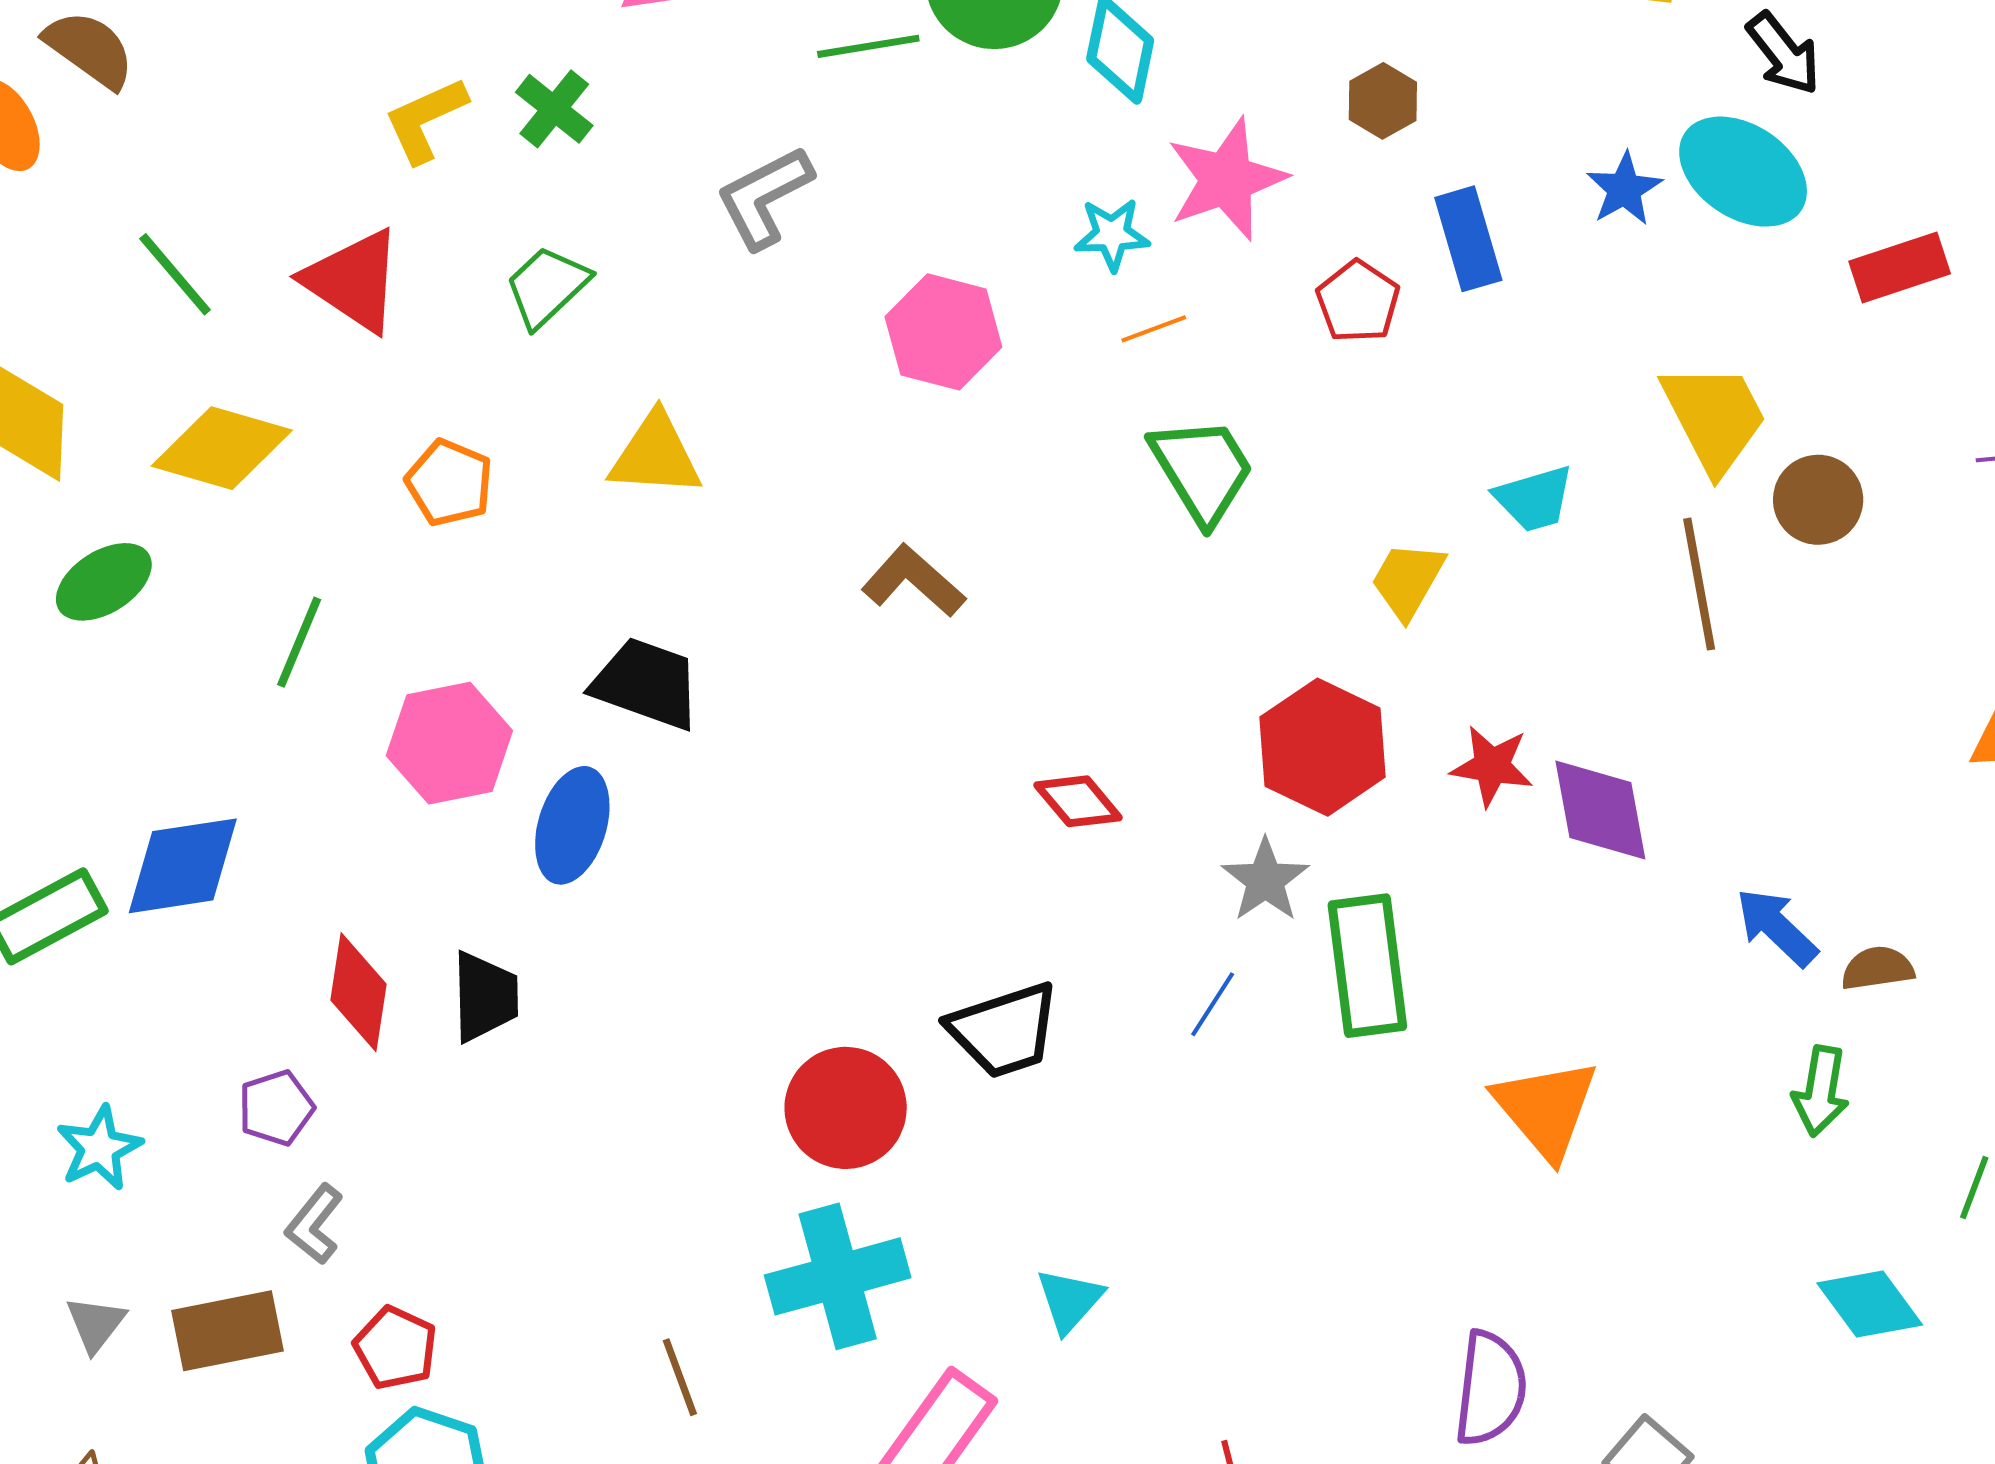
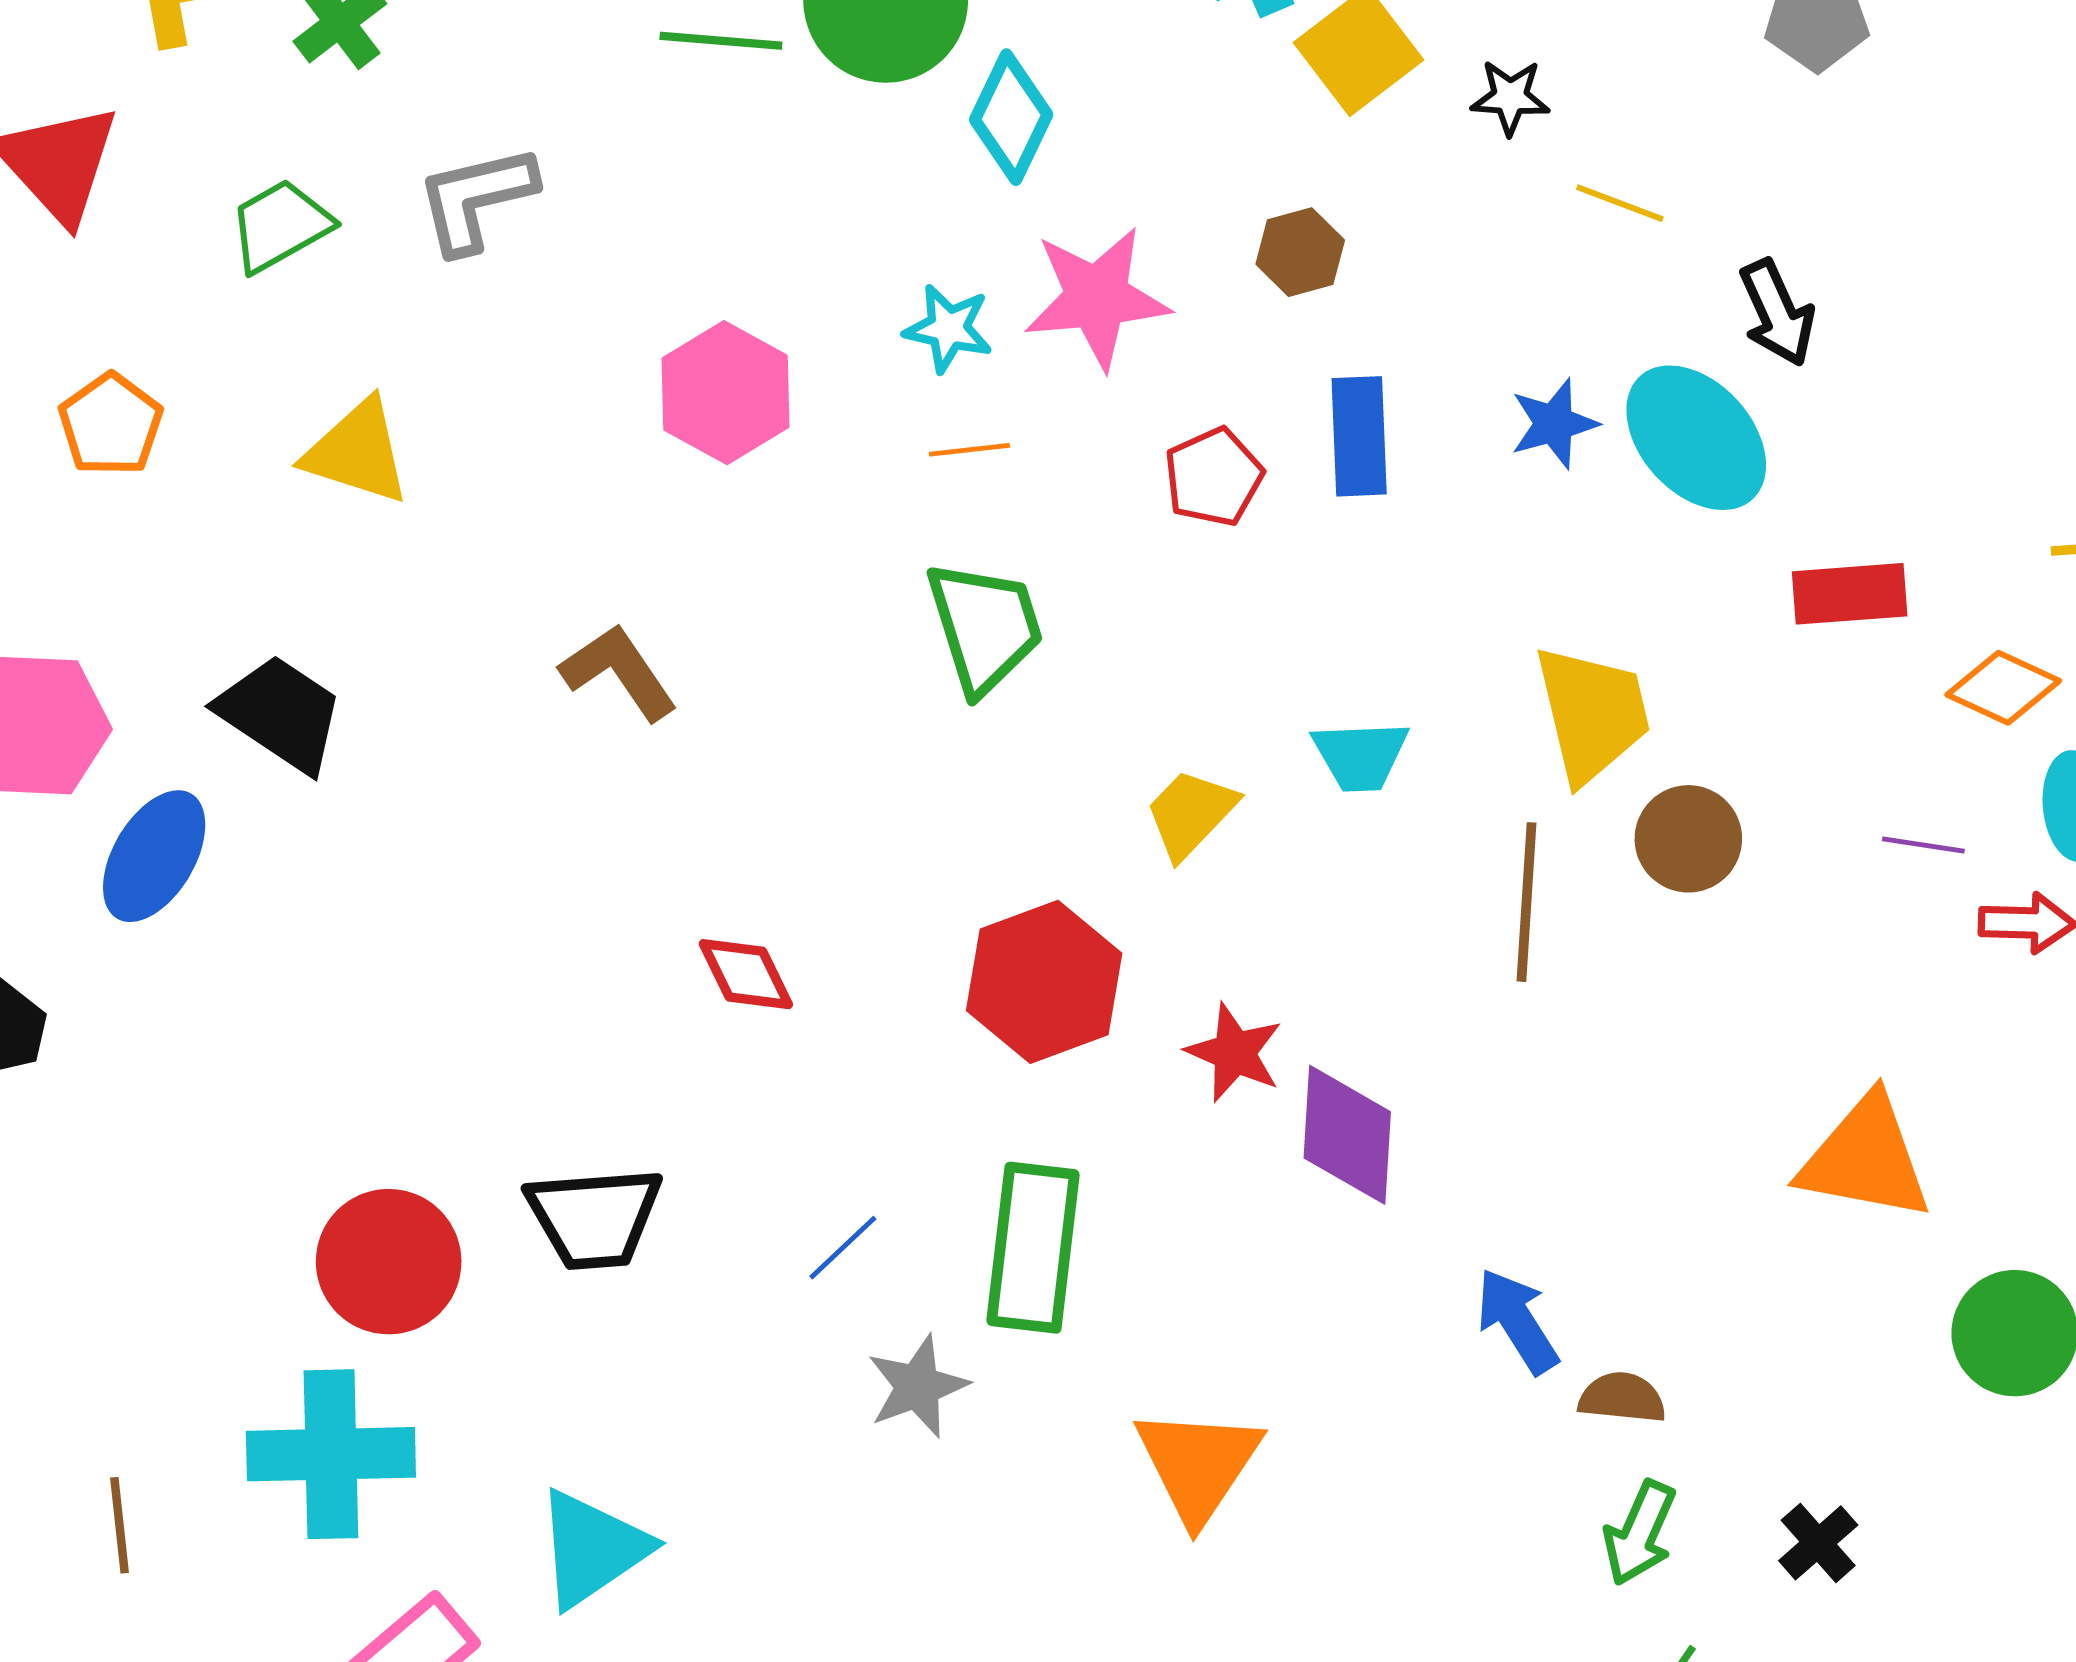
gray L-shape: (764, 197) -> (476, 199), moved
gray star: (1265, 880) -> (918, 1386), moved
green arrow: (1821, 1091) -> (1640, 1533), moved
cyan triangle: (1070, 1300) -> (592, 1549), size x1.5

